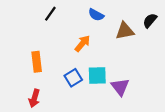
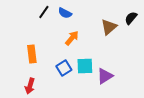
blue semicircle: (96, 15) -> (65, 13), moved
brown triangle: (125, 31) -> (109, 27), turned -30
purple triangle: (120, 87) -> (105, 76), turned 36

